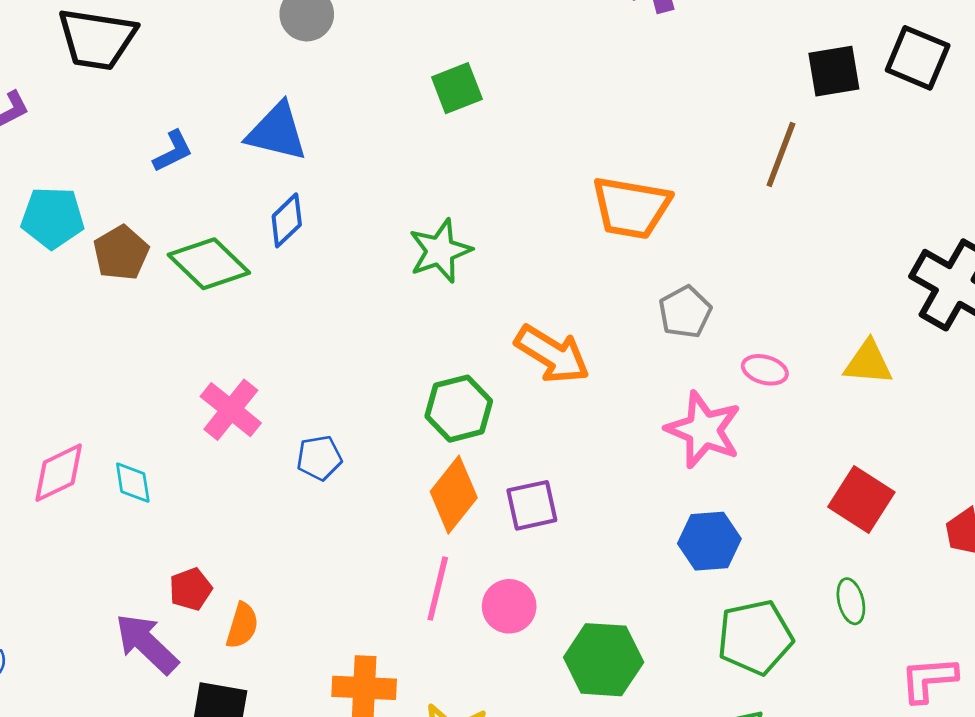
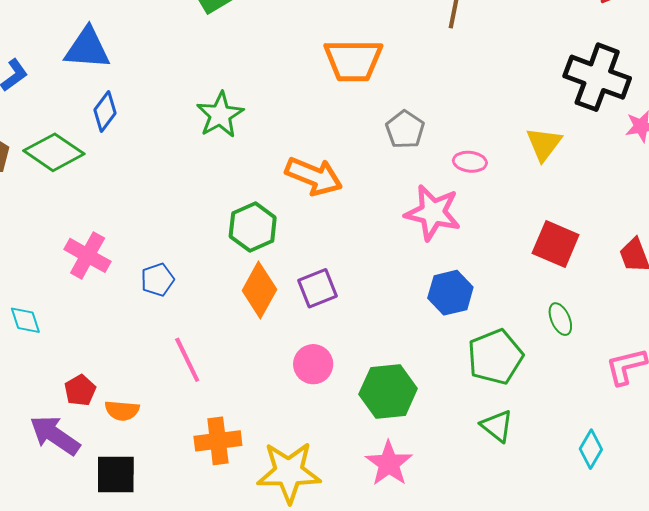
yellow triangle: (868, 363) -> (544, 144), turned -48
pink line: (438, 589) -> (187, 360), moved, turned -30
orange semicircle: (242, 626) -> (122, 411), turned 88

